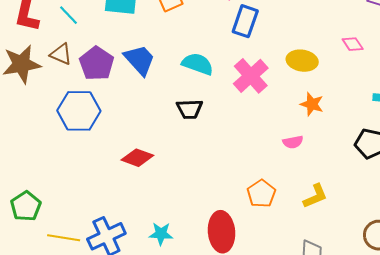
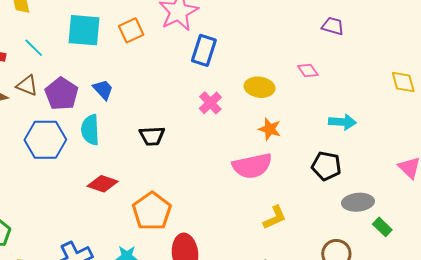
blue trapezoid: (140, 60) -> (103, 90), size x0.7
cyan semicircle: (198, 64) -> (90, 130), moved, turned -112
pink cross: (251, 76) -> (210, 103), size x0.7
pink semicircle: (293, 142) -> (252, 166), size x2.0
orange pentagon: (261, 194) -> (152, 211), moved, size x1.4

